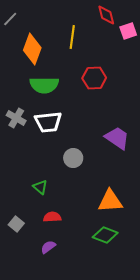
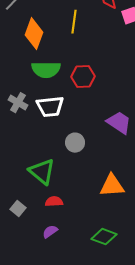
red hexagon: (94, 78) -> (83, 77), moved
green triangle: (40, 187) -> (42, 172), size x1.8
green diamond: (105, 235) -> (104, 237), moved

